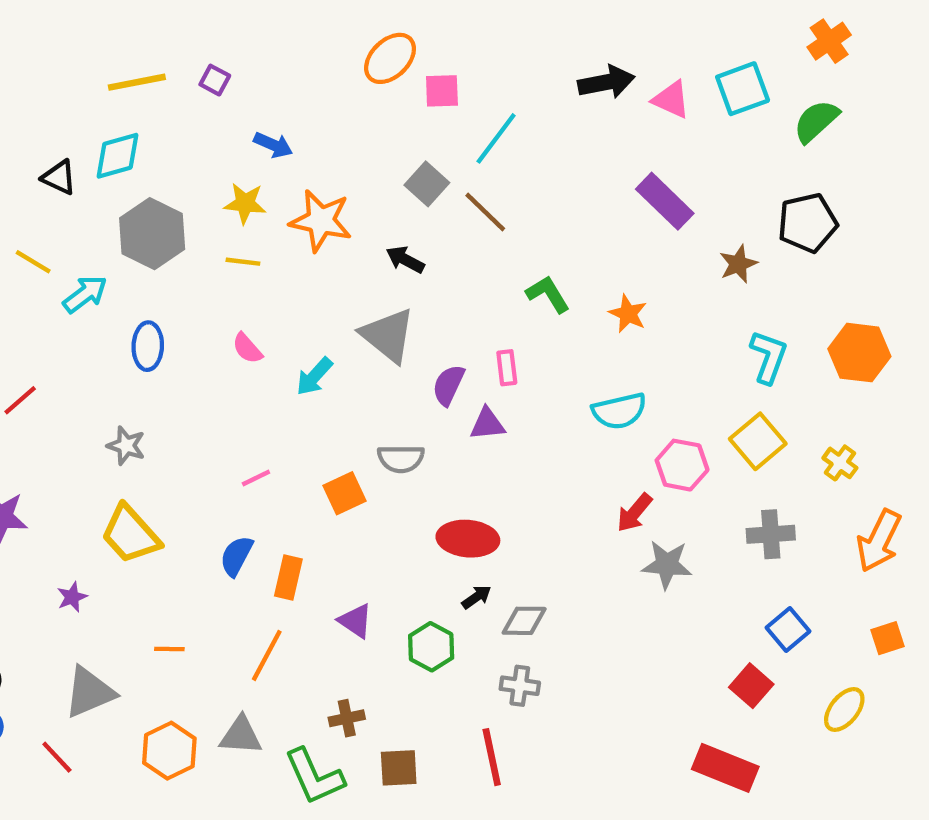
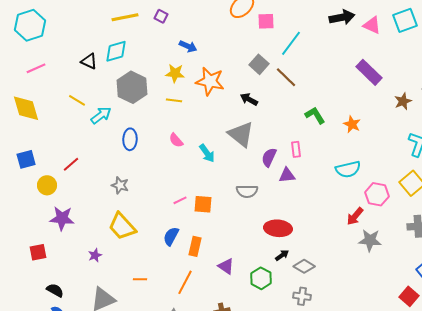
cyan arrow: (314, 376) -> (207, 153), turned -78
orange square: (345, 493) -> (203, 204), moved, turned 30
gray diamond: (524, 621) -> (304, 266), turned 30

